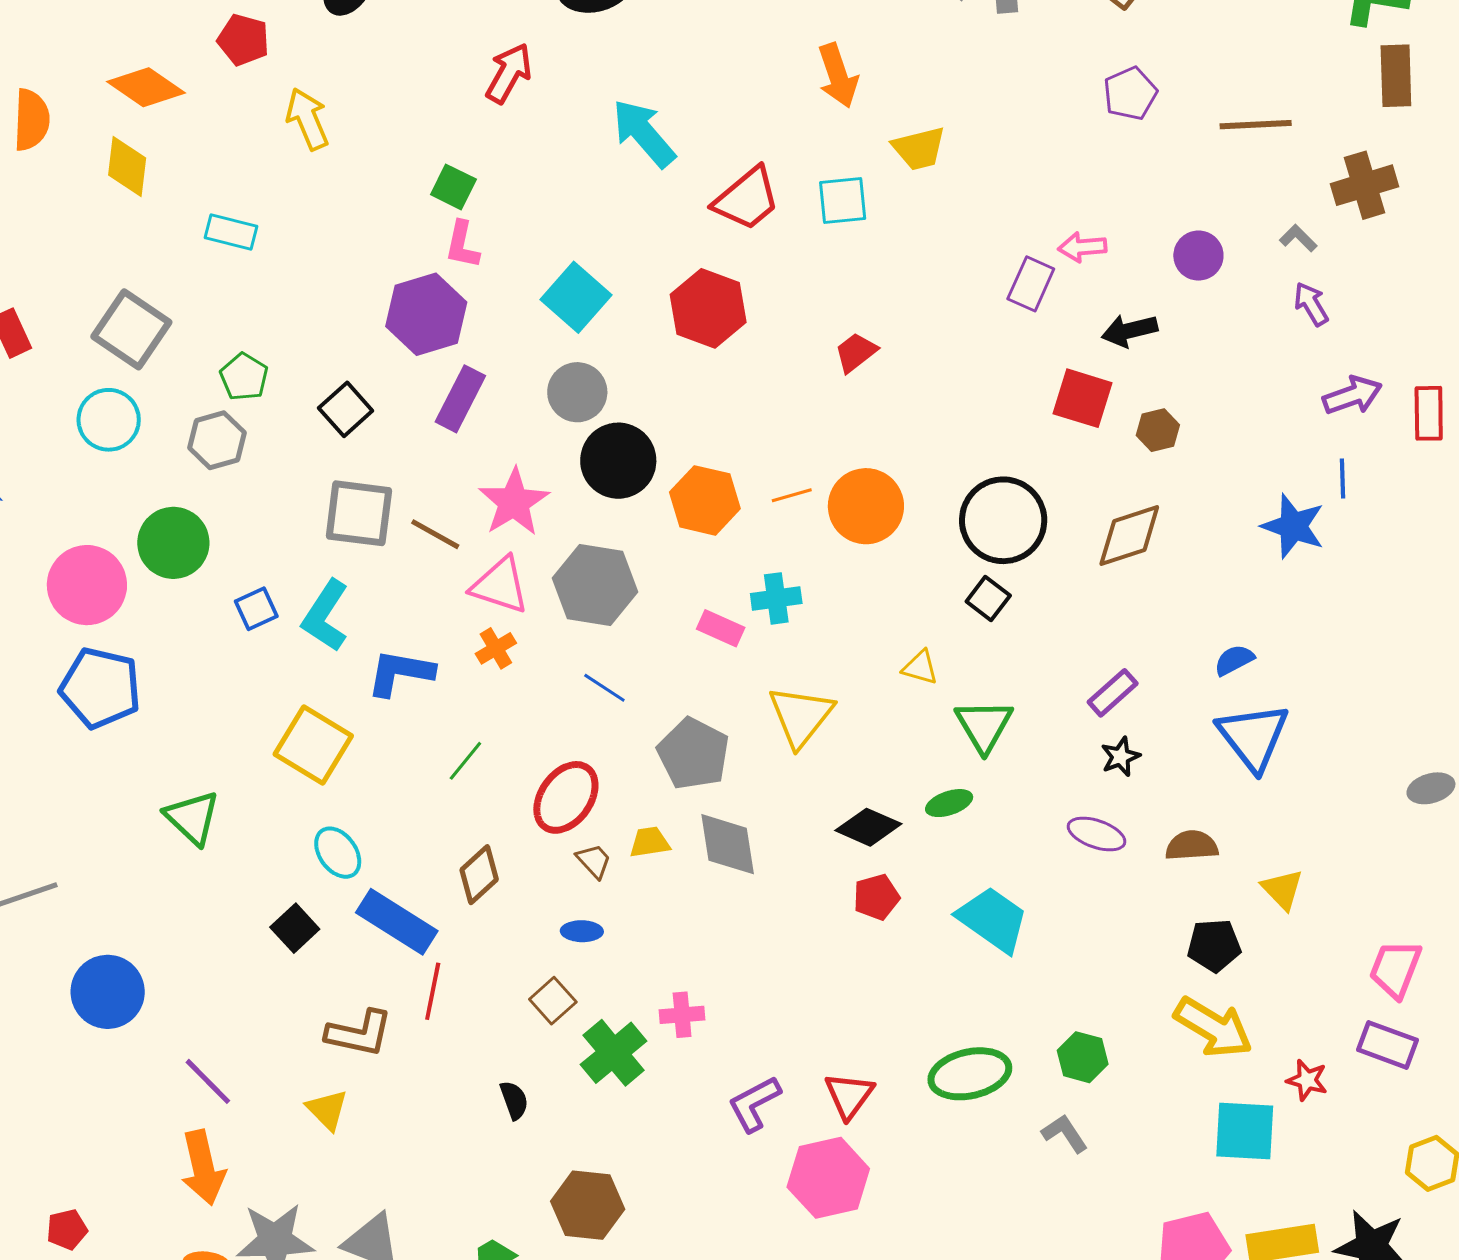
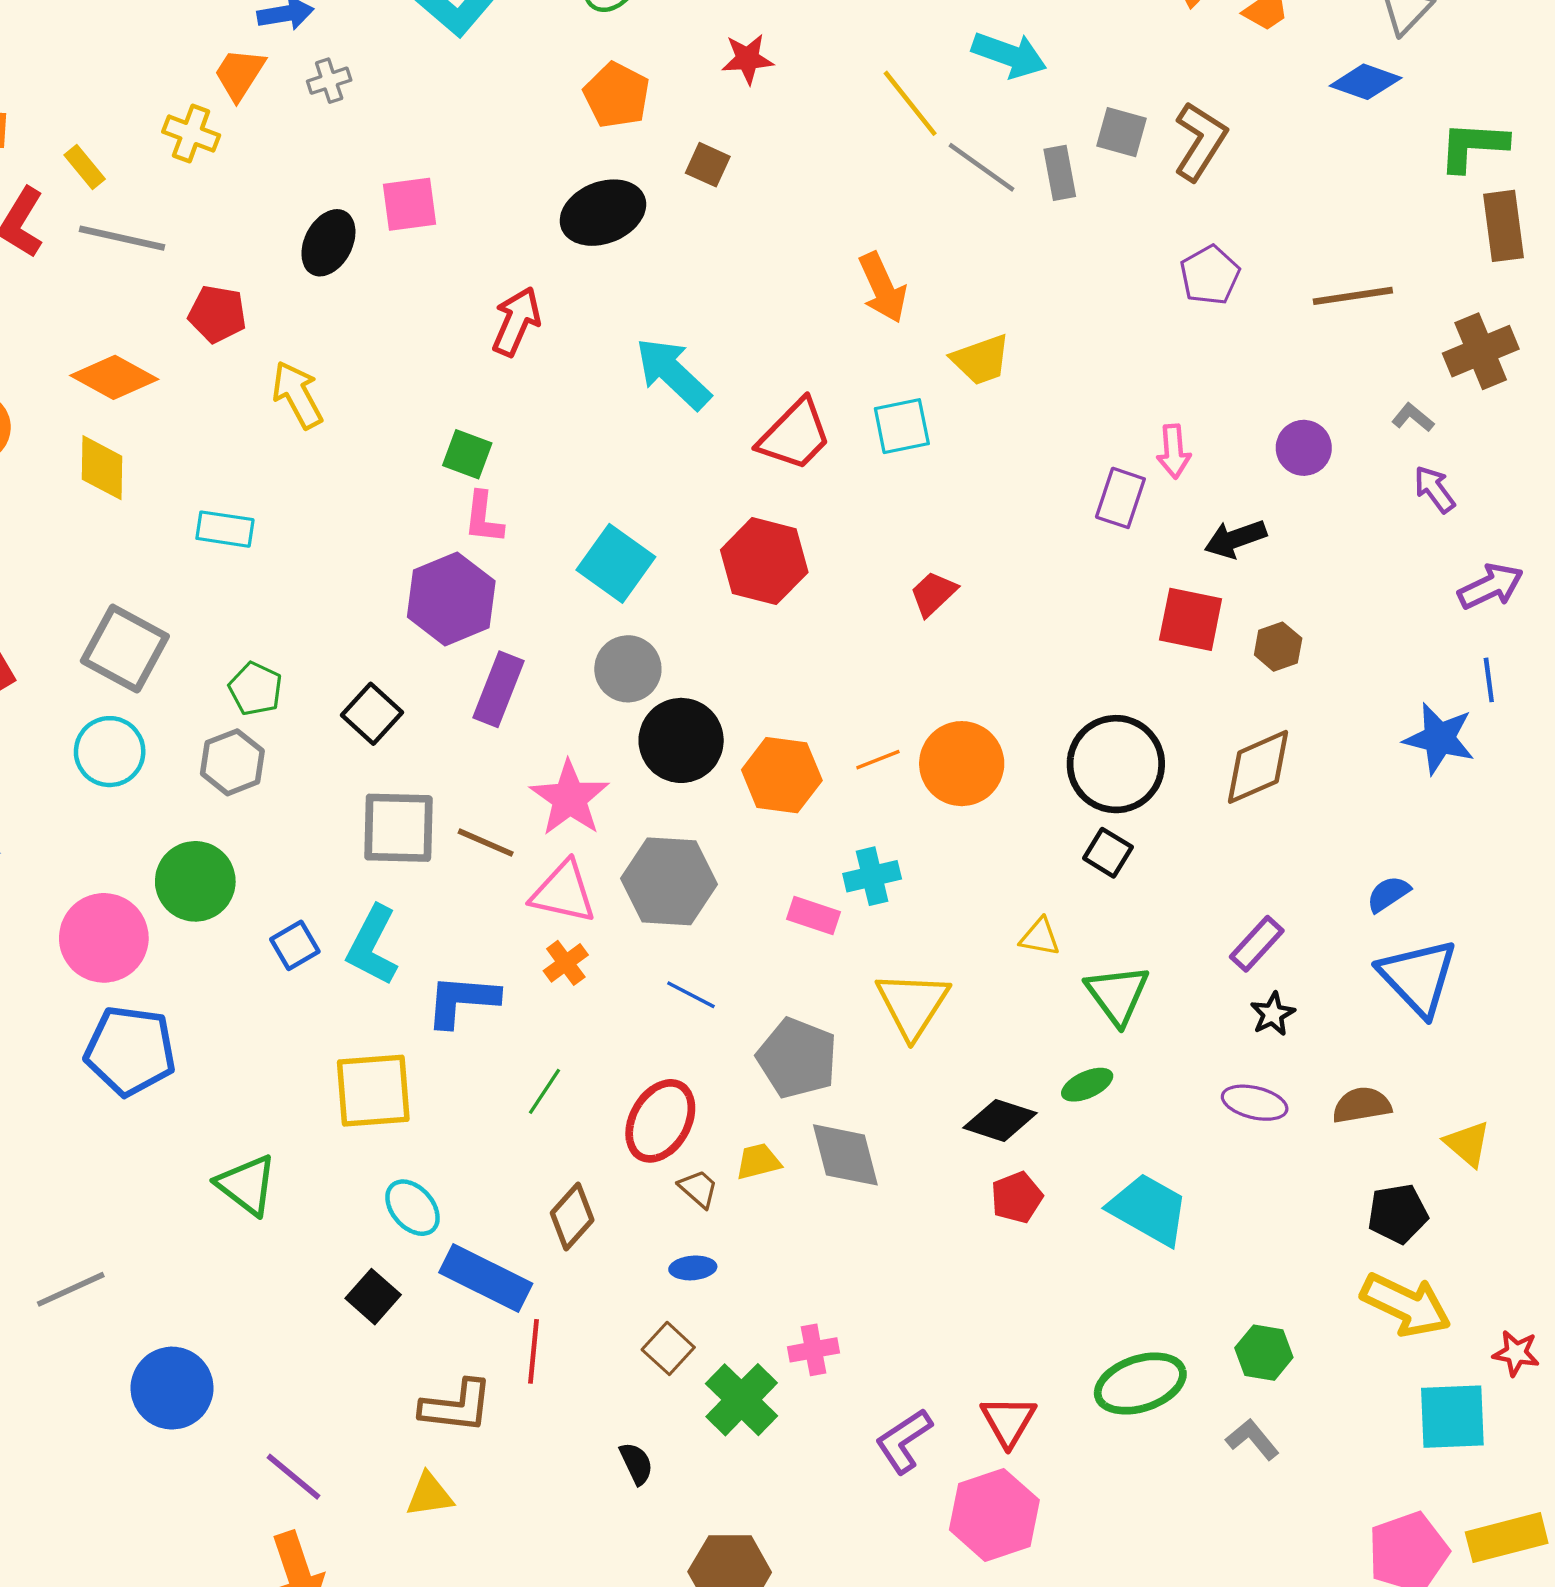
pink arrow: (1082, 247) -> (1174, 451), turned -84
yellow square: (313, 745) -> (373, 1091), turned -30
yellow triangle: (327, 1110) -> (429, 1495), turned -48

